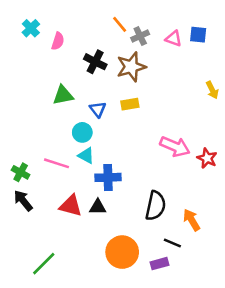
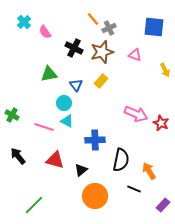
blue square: (198, 35) -> (154, 27), size x1.5
pink triangle: (174, 39) -> (135, 55), moved
pink semicircle: (58, 41) -> (45, 32), turned 128
yellow rectangle: (130, 104) -> (101, 81), turned -40
green cross: (21, 172) -> (12, 115), moved
blue cross: (108, 177) -> (95, 140), moved
black triangle: (98, 207) -> (81, 170), moved, turned -40
purple rectangle: (159, 264) -> (163, 205), moved, turned -32

